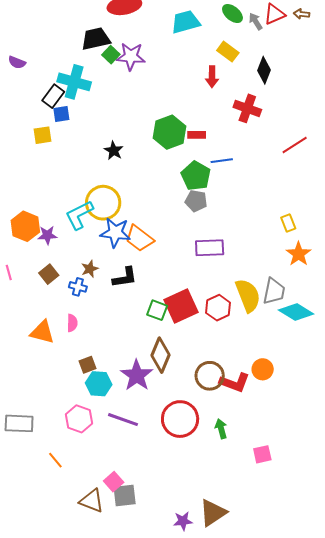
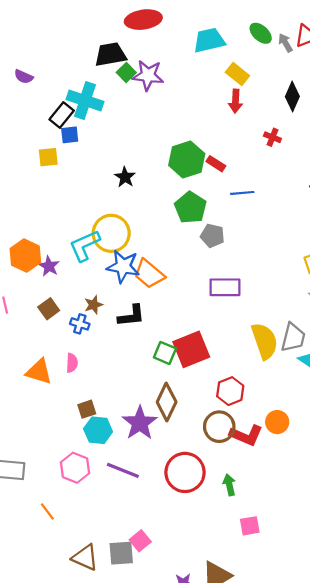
yellow rectangle: (228, 52) -> (237, 74), moved
red cross: (247, 108) -> (272, 137), size x0.6
red rectangle: (197, 135) -> (216, 164), turned 30
green pentagon: (196, 176) -> (191, 208), moved
purple star: (47, 235) -> (49, 266), turned 30
red hexagon: (218, 308) -> (230, 391), moved
pink square: (262, 454) -> (250, 526), moved
pink square: (114, 482) -> (140, 541), moved

